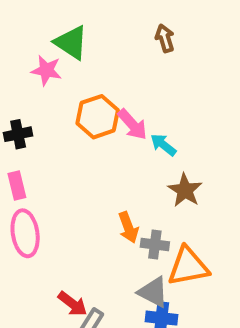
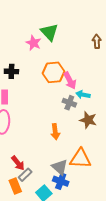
cyan arrow: (163, 145) -> (83, 95), turned -40
brown star: (185, 190) -> (88, 120), turned -30
gray cross: (155, 245) -> (69, 103), moved

